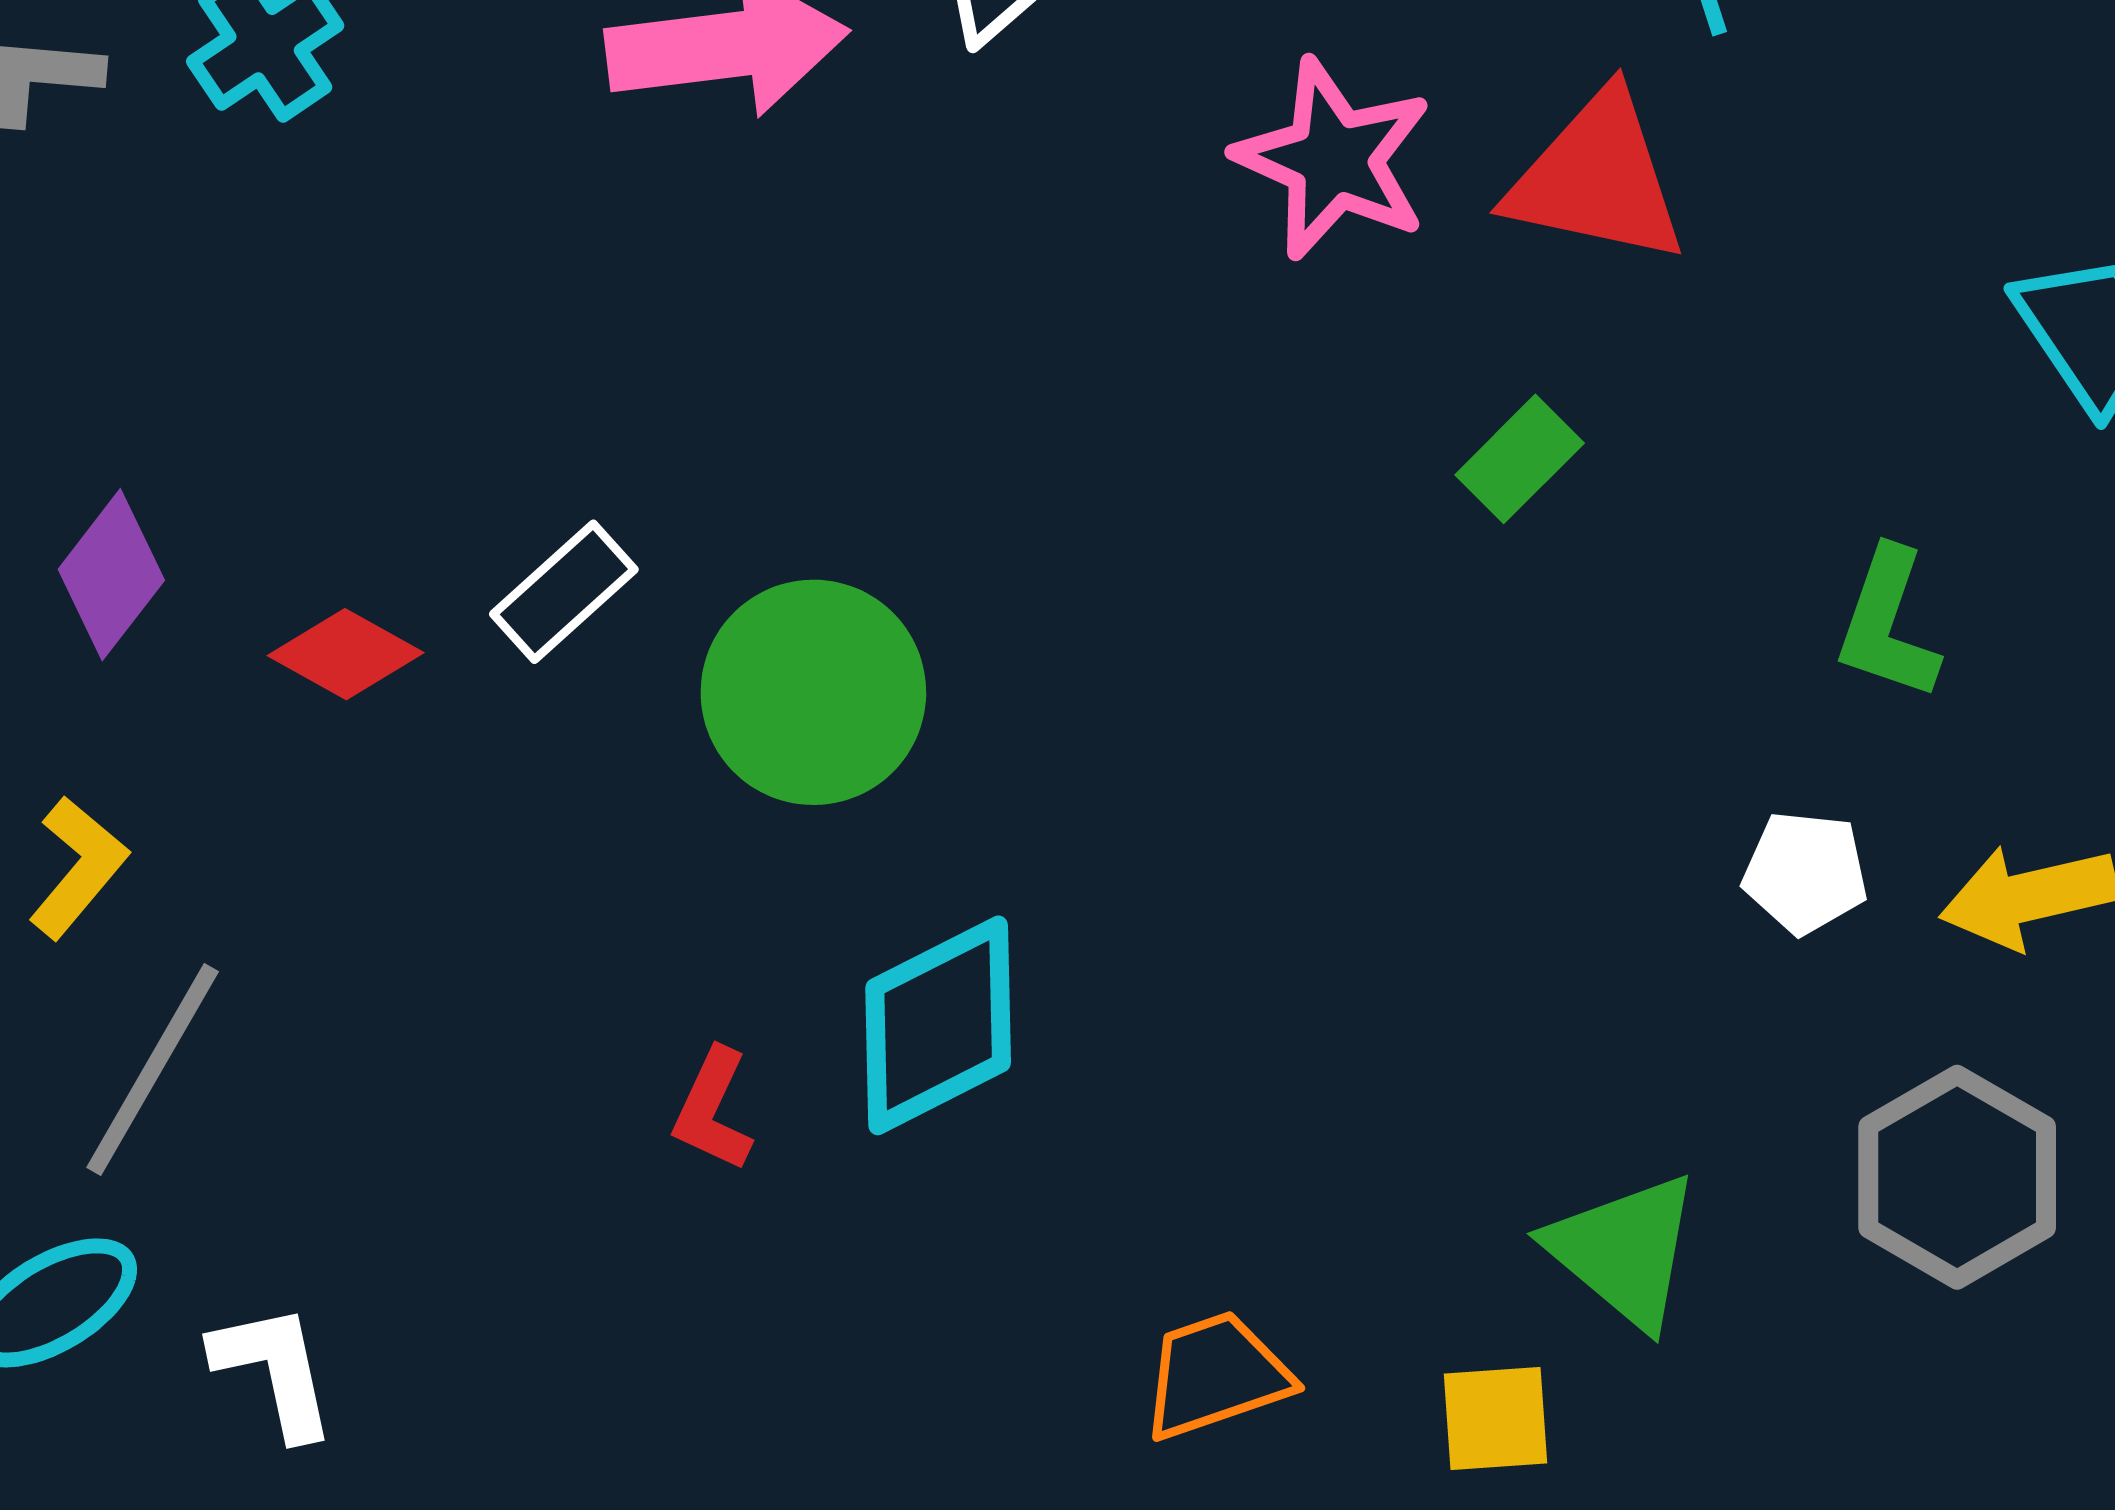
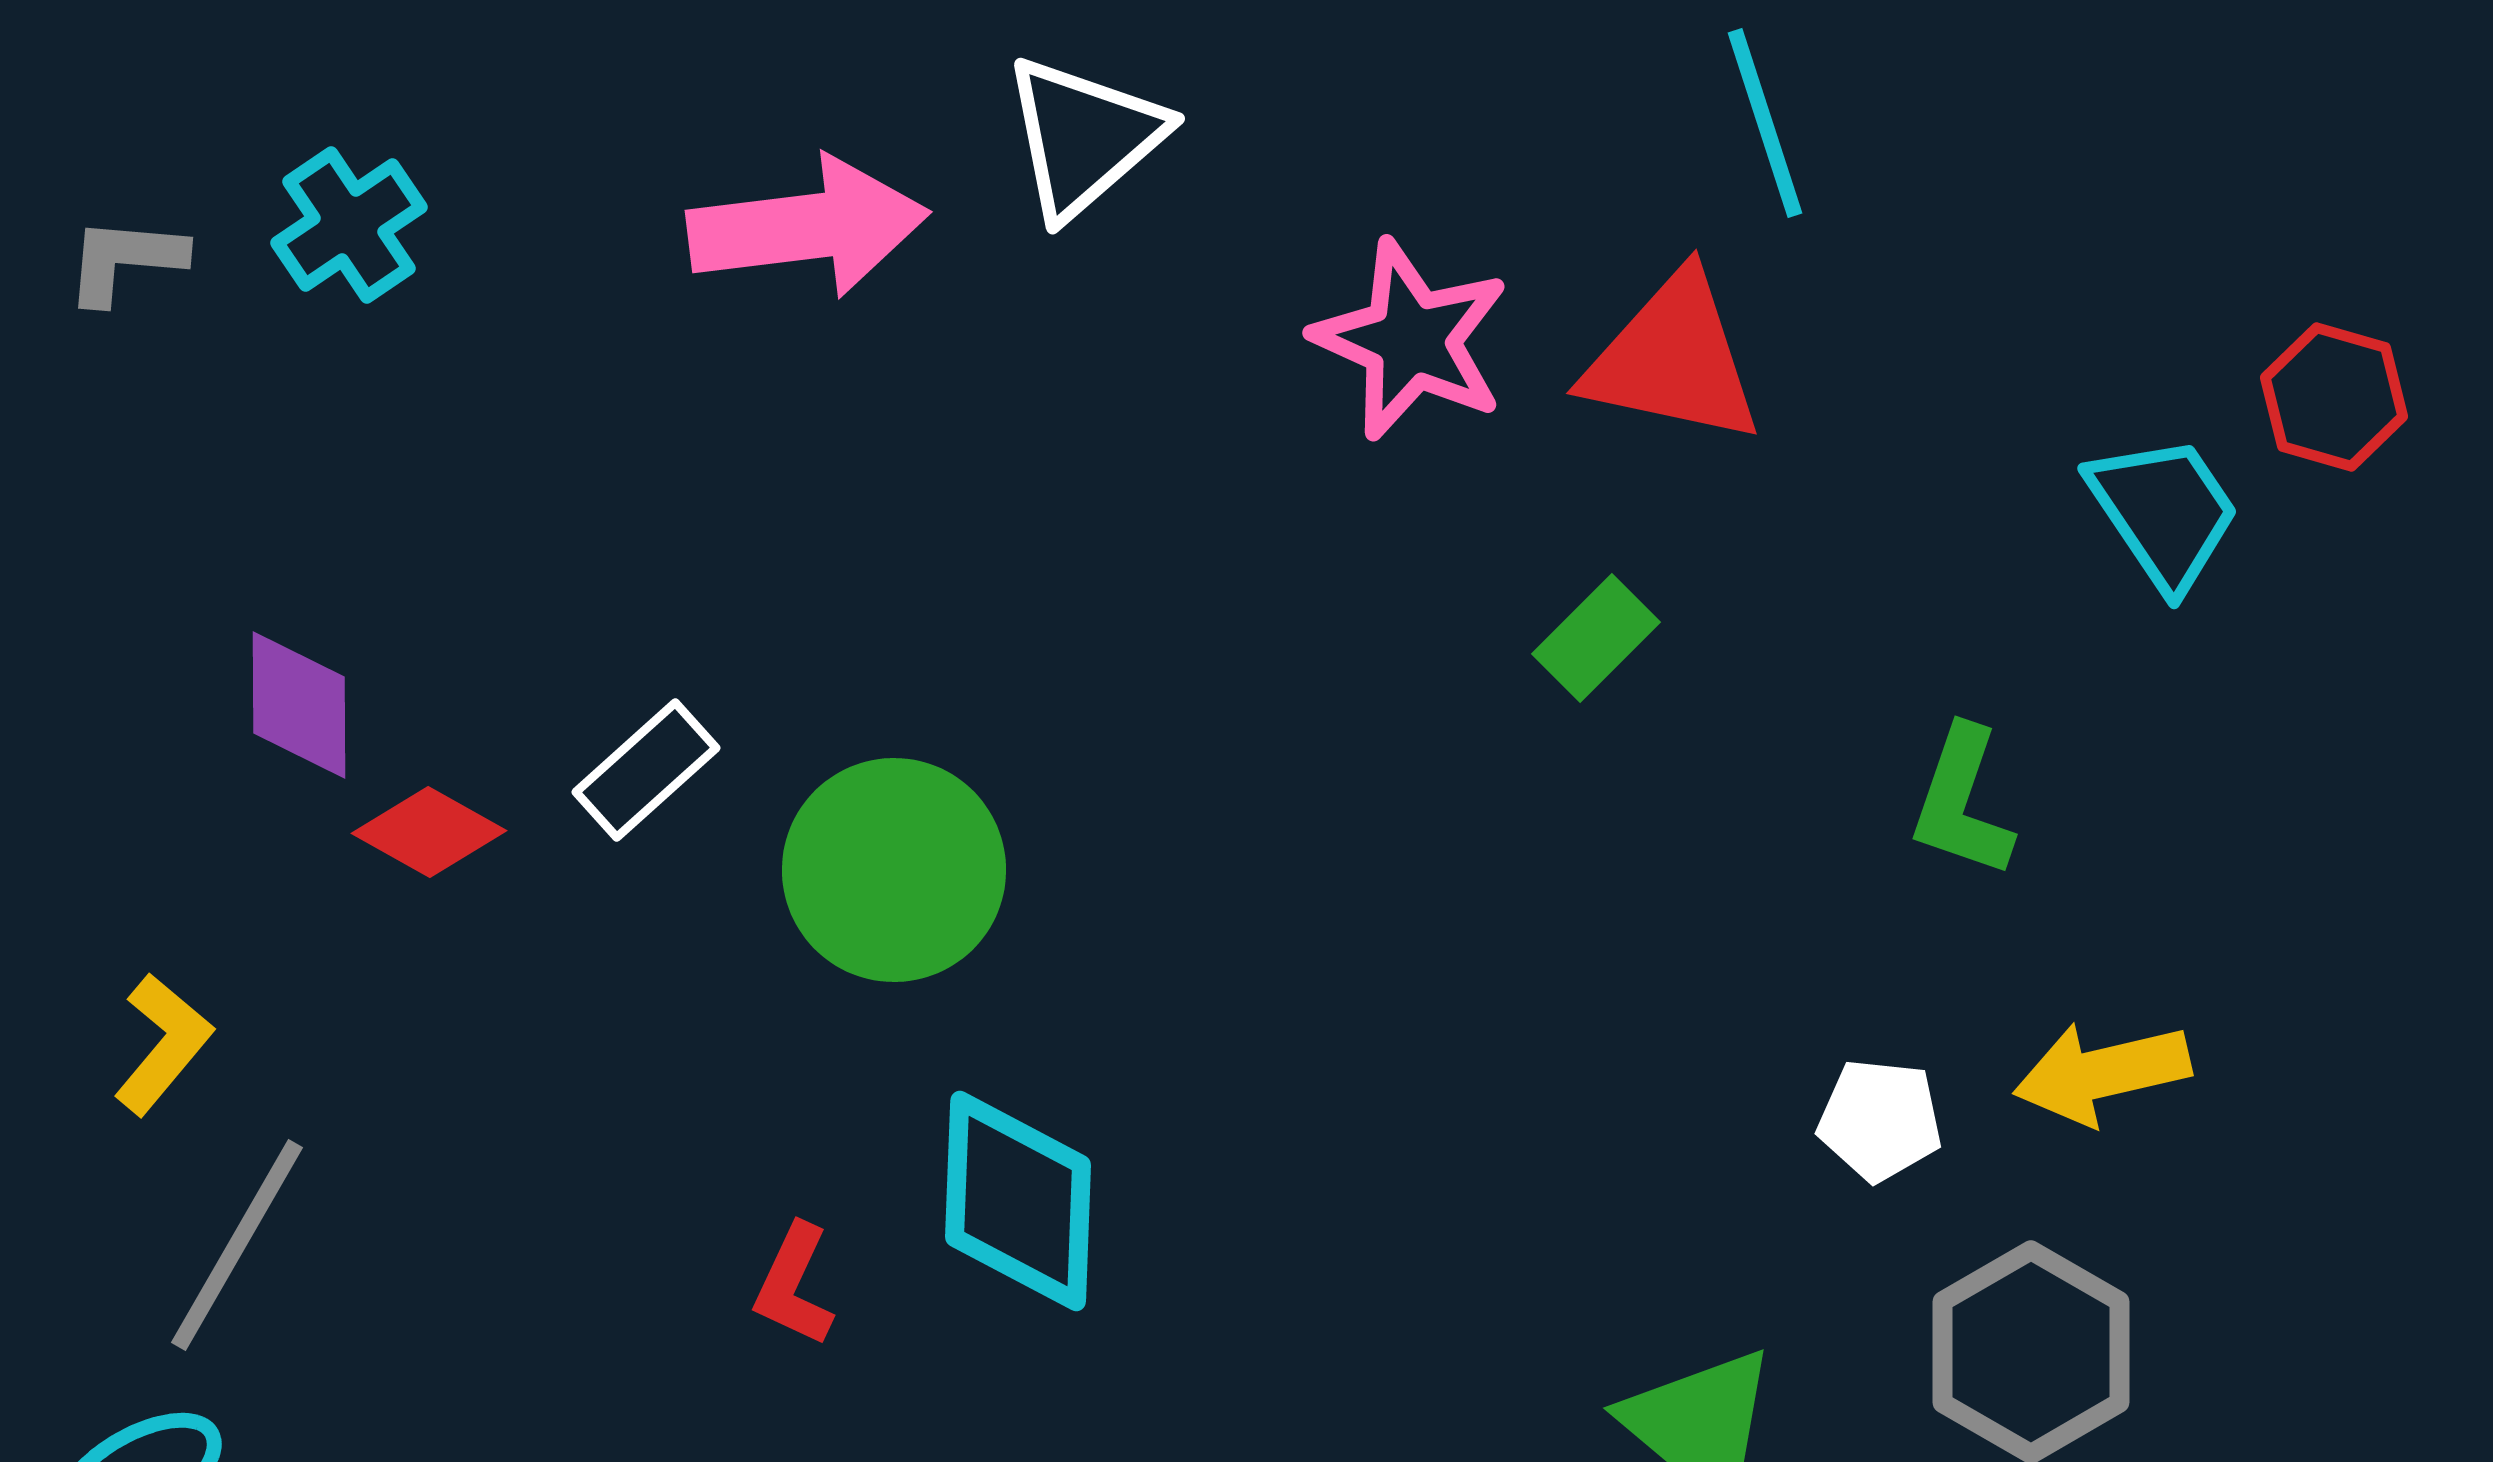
purple diamond: (111, 575) -> (299, 705), moved, turned -38
white pentagon: (1805, 872) -> (1880, 1120), moved
cyan diamond: (938, 1025) -> (1018, 1201), turned -61

